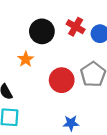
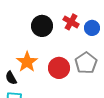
orange star: (26, 59) -> (27, 62), moved, size x1.5

